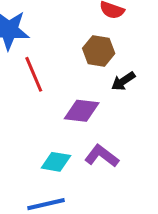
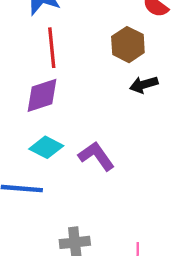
purple diamond: (82, 111) -> (42, 95), moved, turned -42

